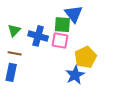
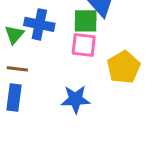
blue cross: (38, 36) -> (39, 24), moved
blue star: (75, 75) -> (76, 99), moved, turned 30

